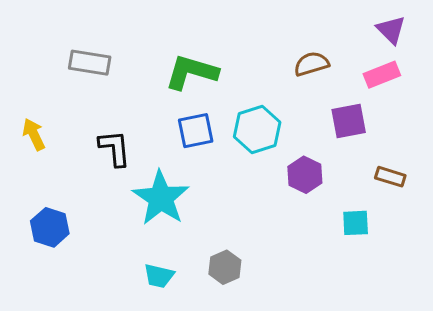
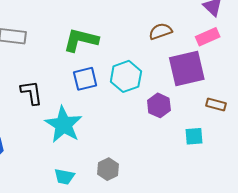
purple square: (349, 121) -> (187, 68), size x1.5

